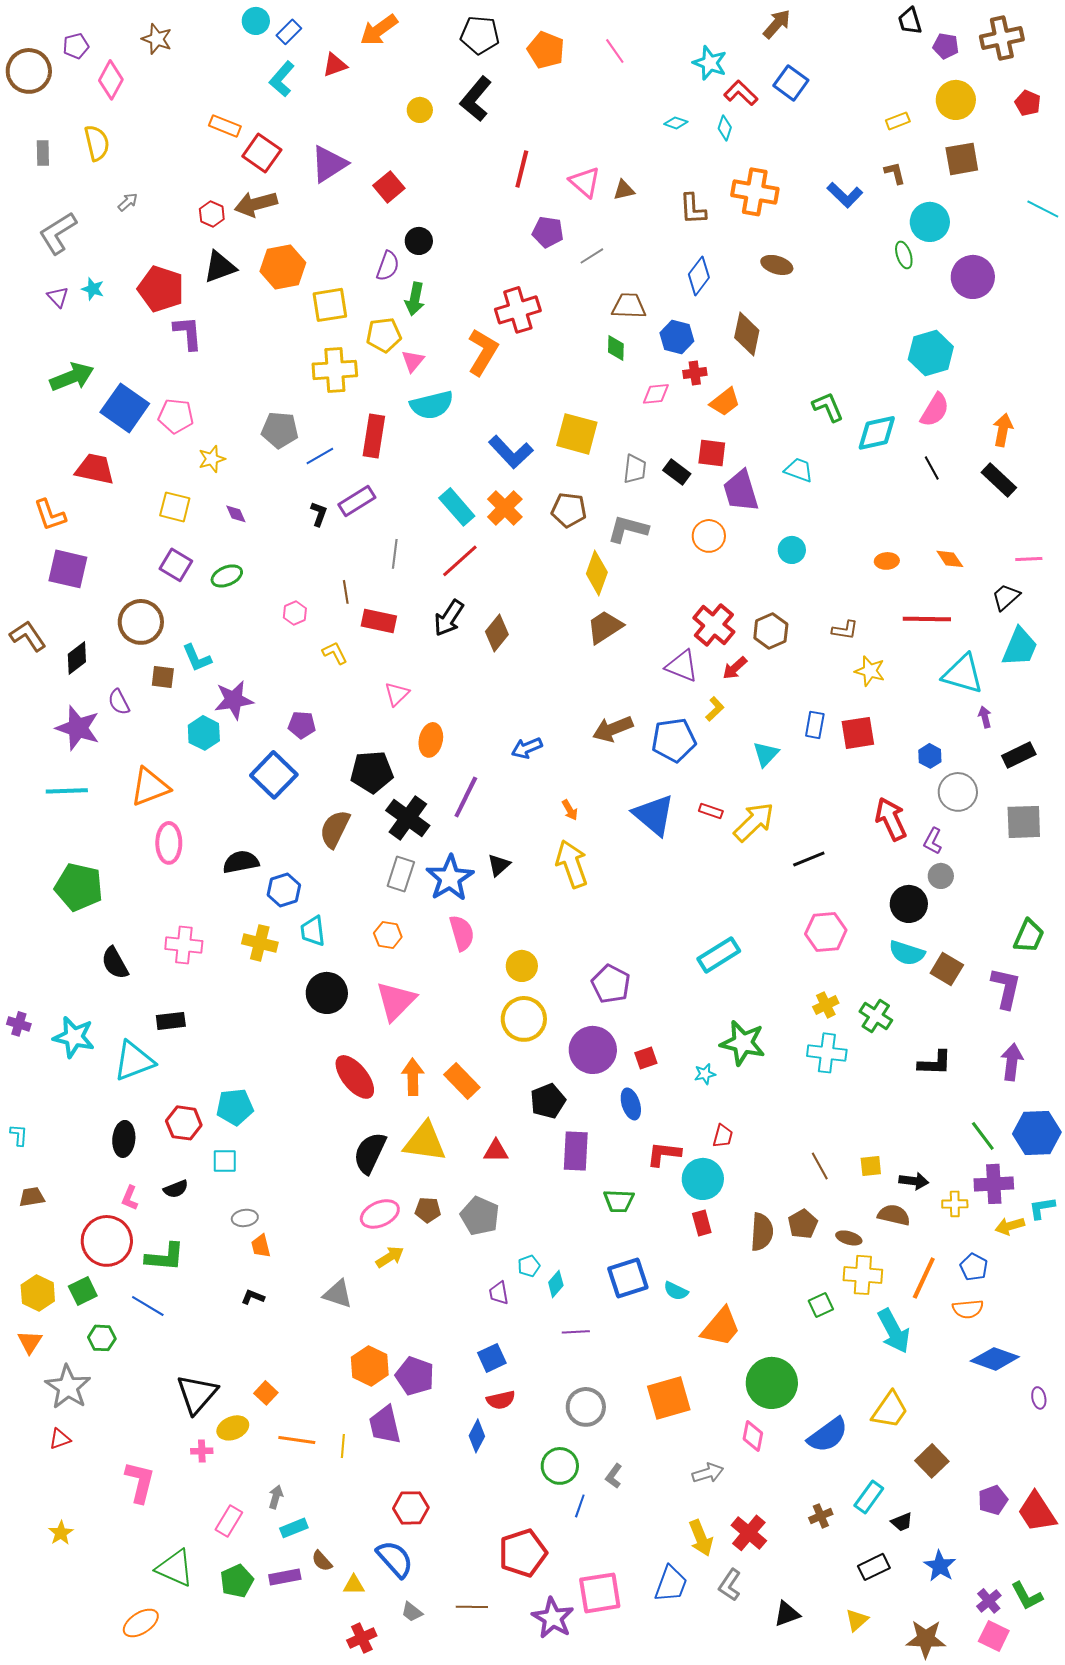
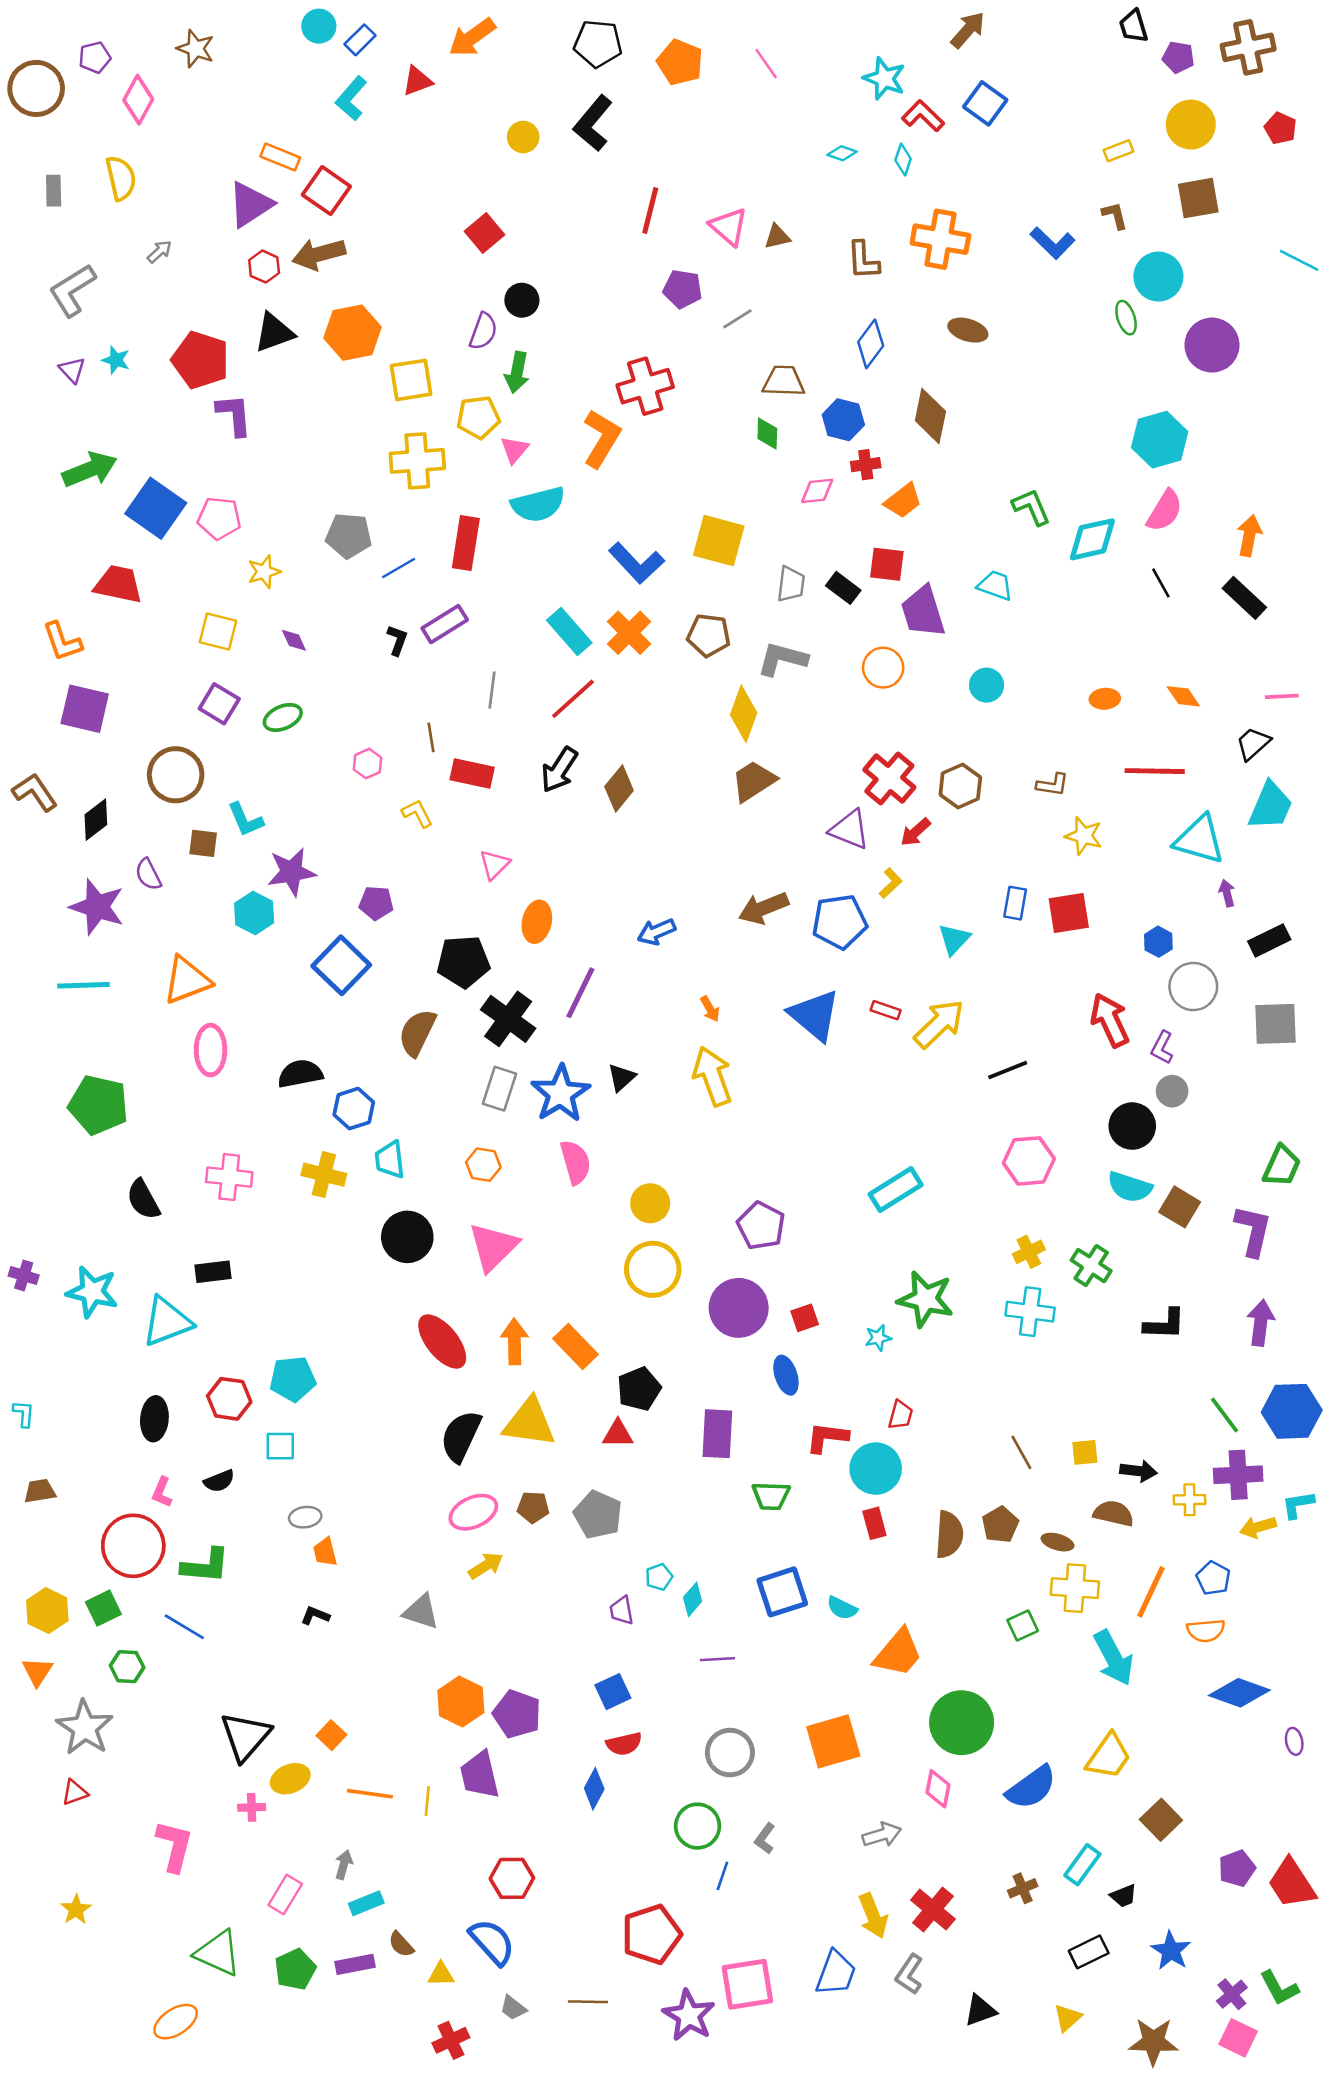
purple triangle: (329, 164) -> (250, 204), moved
black pentagon: (548, 1101) -> (639, 1389), moved

